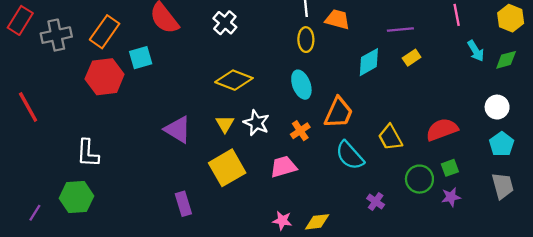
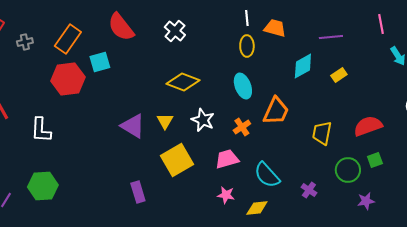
gray cross: (56, 35) -> (25, 42), size x0.6
yellow rectangle: (412, 58) -> (339, 75), moved
yellow triangle: (225, 124) -> (165, 121), moved
yellow trapezoid: (390, 137) -> (322, 133), turned 40
white L-shape: (88, 153) -> (41, 130), moved
cyan semicircle: (350, 155) -> (267, 175), moved
purple star: (451, 197) -> (366, 201), moved
pink star: (282, 221) -> (226, 195), moved

